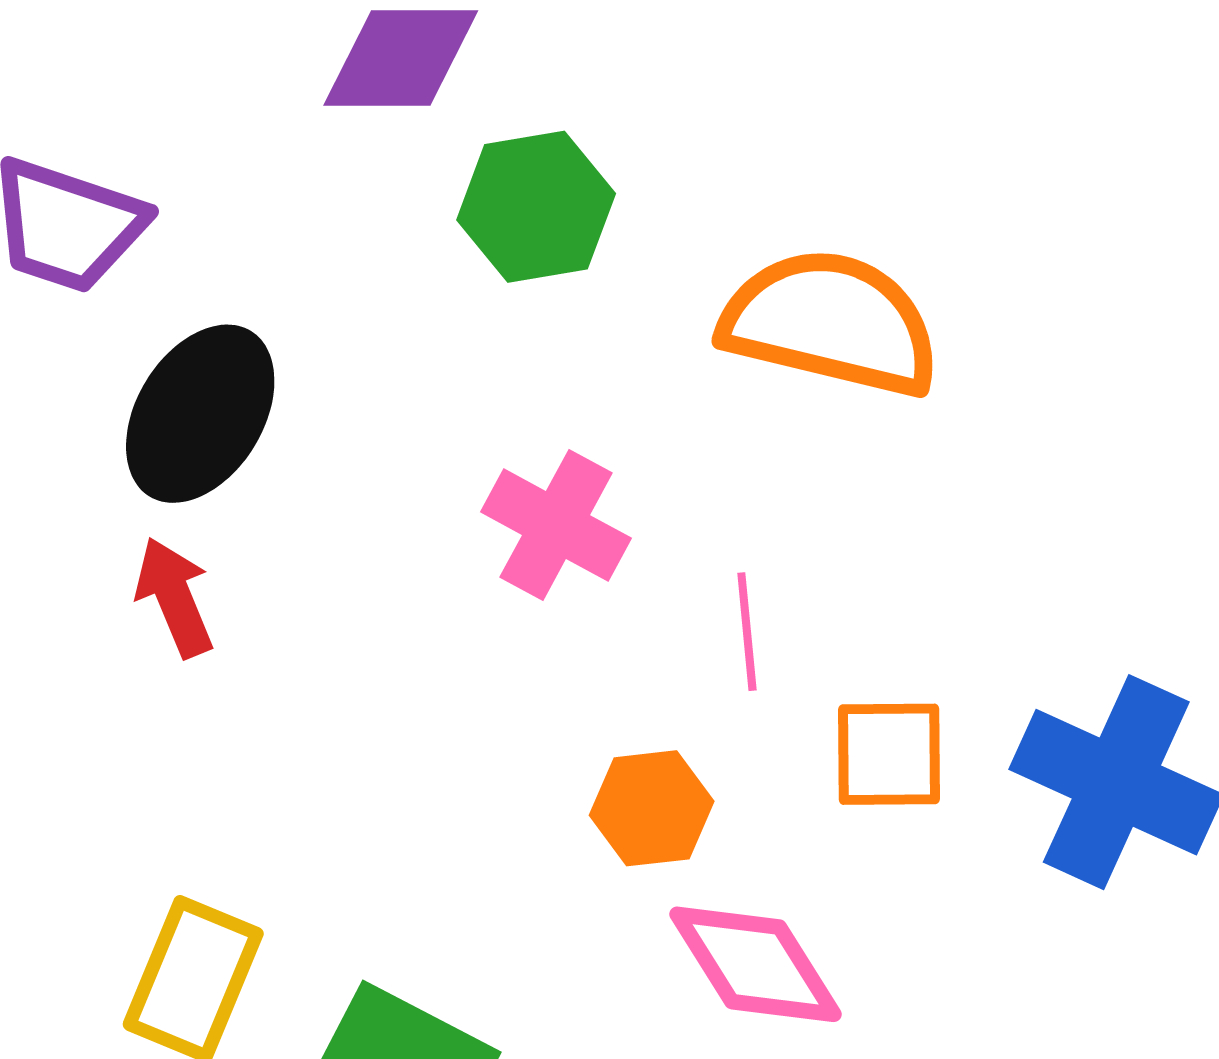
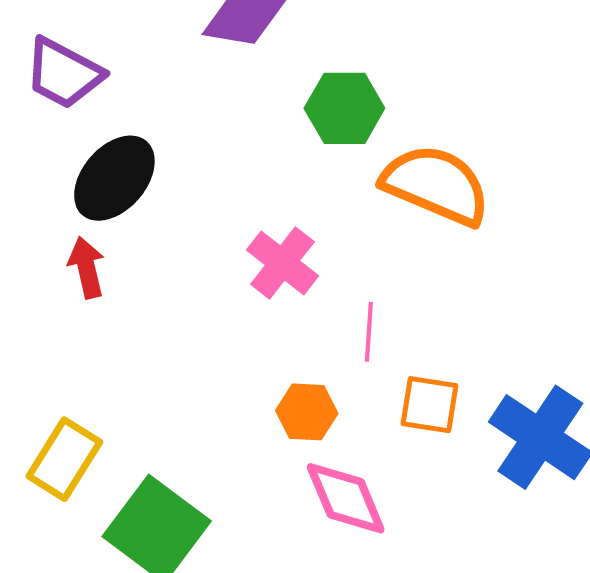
green hexagon: (536, 207) -> (344, 108), moved

